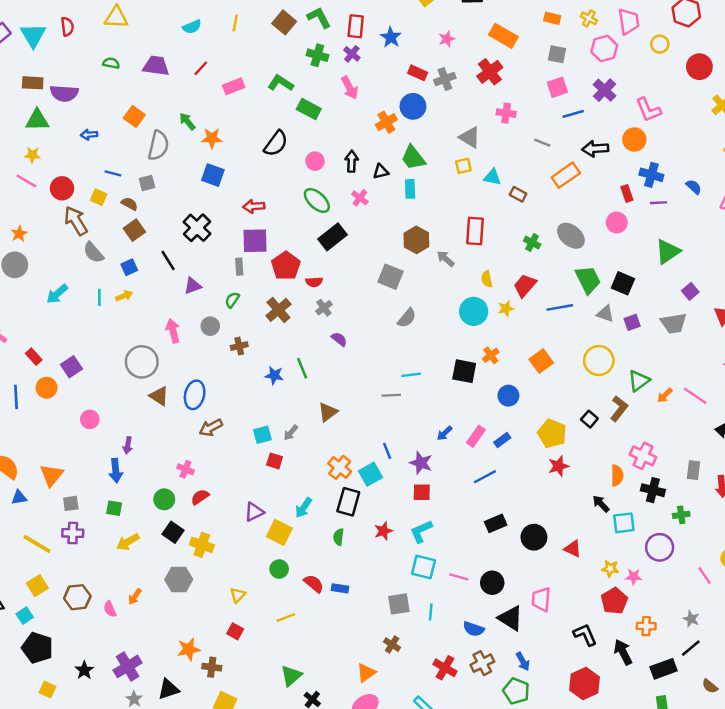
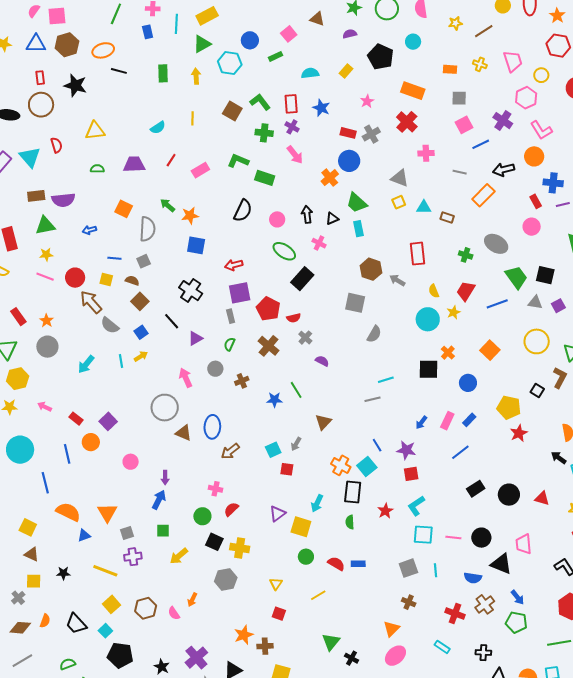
pink hexagon: (604, 49) -> (526, 98), moved
blue arrow: (116, 471) -> (159, 500), turned -138

